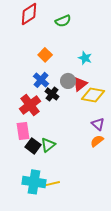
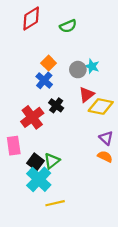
blue cross: (41, 80) -> (44, 80), moved
gray circle: (68, 81) -> (78, 70), moved
pink rectangle: (23, 131) -> (14, 146), moved
orange semicircle: (97, 141) -> (105, 156), turned 64
cyan cross: (34, 182) -> (39, 179), moved, turned 35

